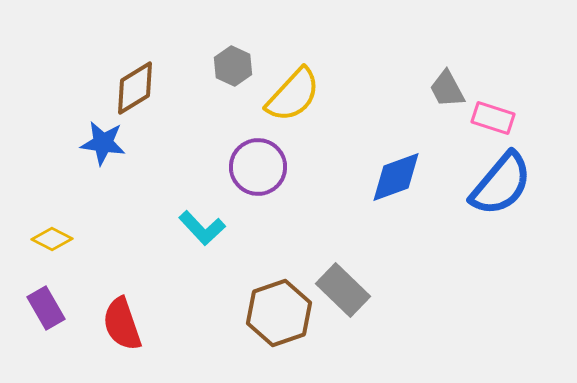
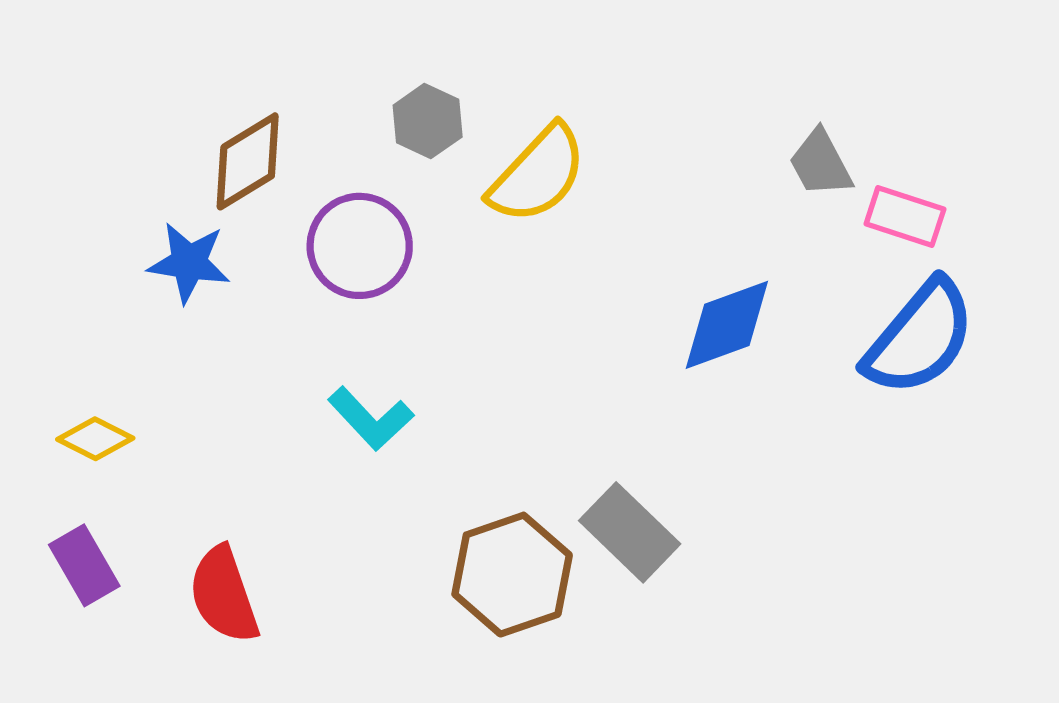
purple circle: (258, 167) -> (360, 246), moved

